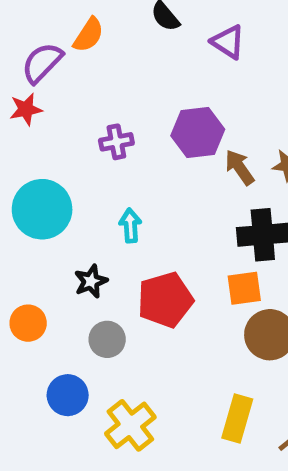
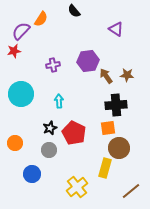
purple triangle: (228, 42) -> (116, 29), moved
black star: (91, 281) -> (50, 128), moved
red pentagon: (165, 300) -> (74, 133), turned -30
yellow rectangle: (237, 418) -> (105, 168), moved
yellow cross: (130, 425) -> (77, 187), moved

